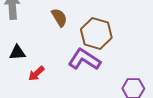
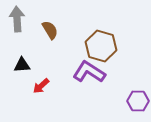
brown semicircle: (59, 18) -> (50, 30), moved

